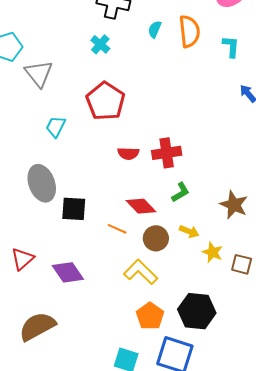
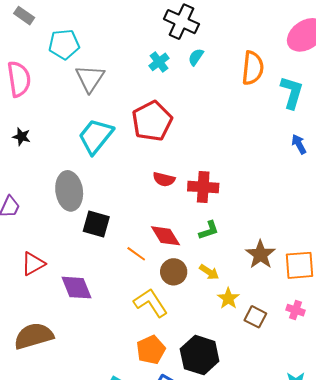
cyan semicircle: (155, 29) -> (196, 57), moved
cyan L-shape: (231, 47) -> (292, 92), size x1.4
cyan trapezoid: (56, 127) -> (96, 136), size x1.6

